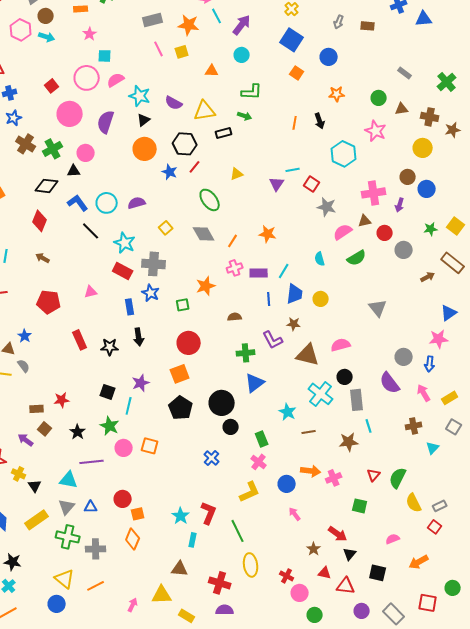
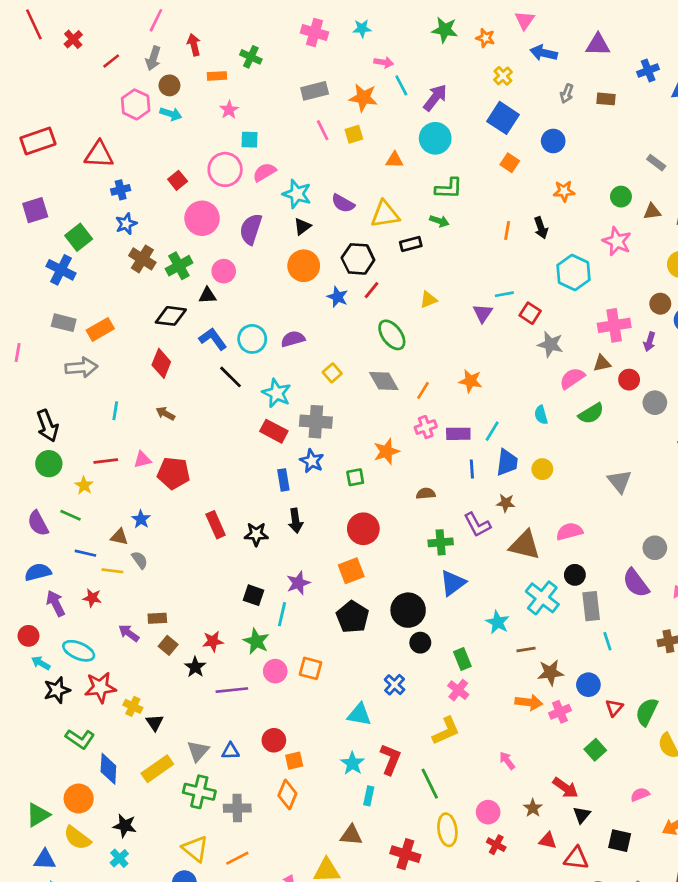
cyan circle: (242, 55) -> (435, 138), size x1.5
pink triangle: (91, 292) -> (142, 460), moved
red star: (62, 400) -> (213, 641), moved
black star: (78, 432) -> (195, 667), moved
purple arrow: (26, 440) -> (129, 633), moved
brown star: (349, 442) -> (550, 672), moved
cyan triangle: (69, 480) -> (359, 715), moved
blue circle: (287, 484) -> (588, 685), moved
green square: (360, 506) -> (595, 750), turned 35
pink circle: (300, 593) -> (488, 812), moved

